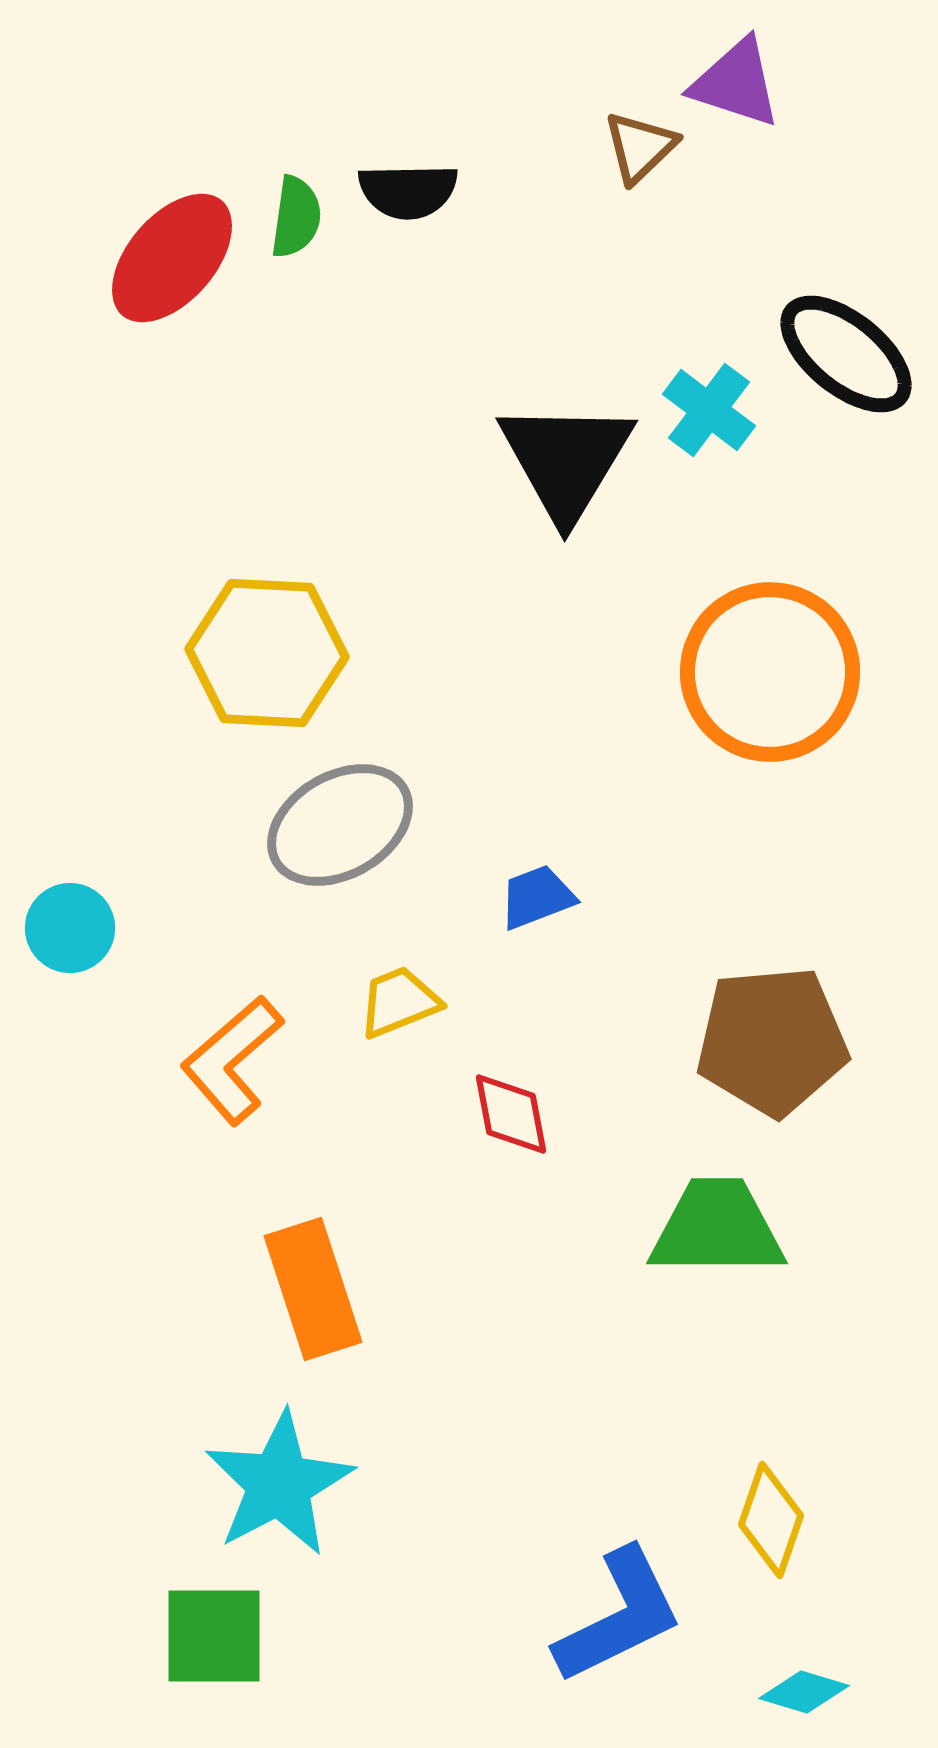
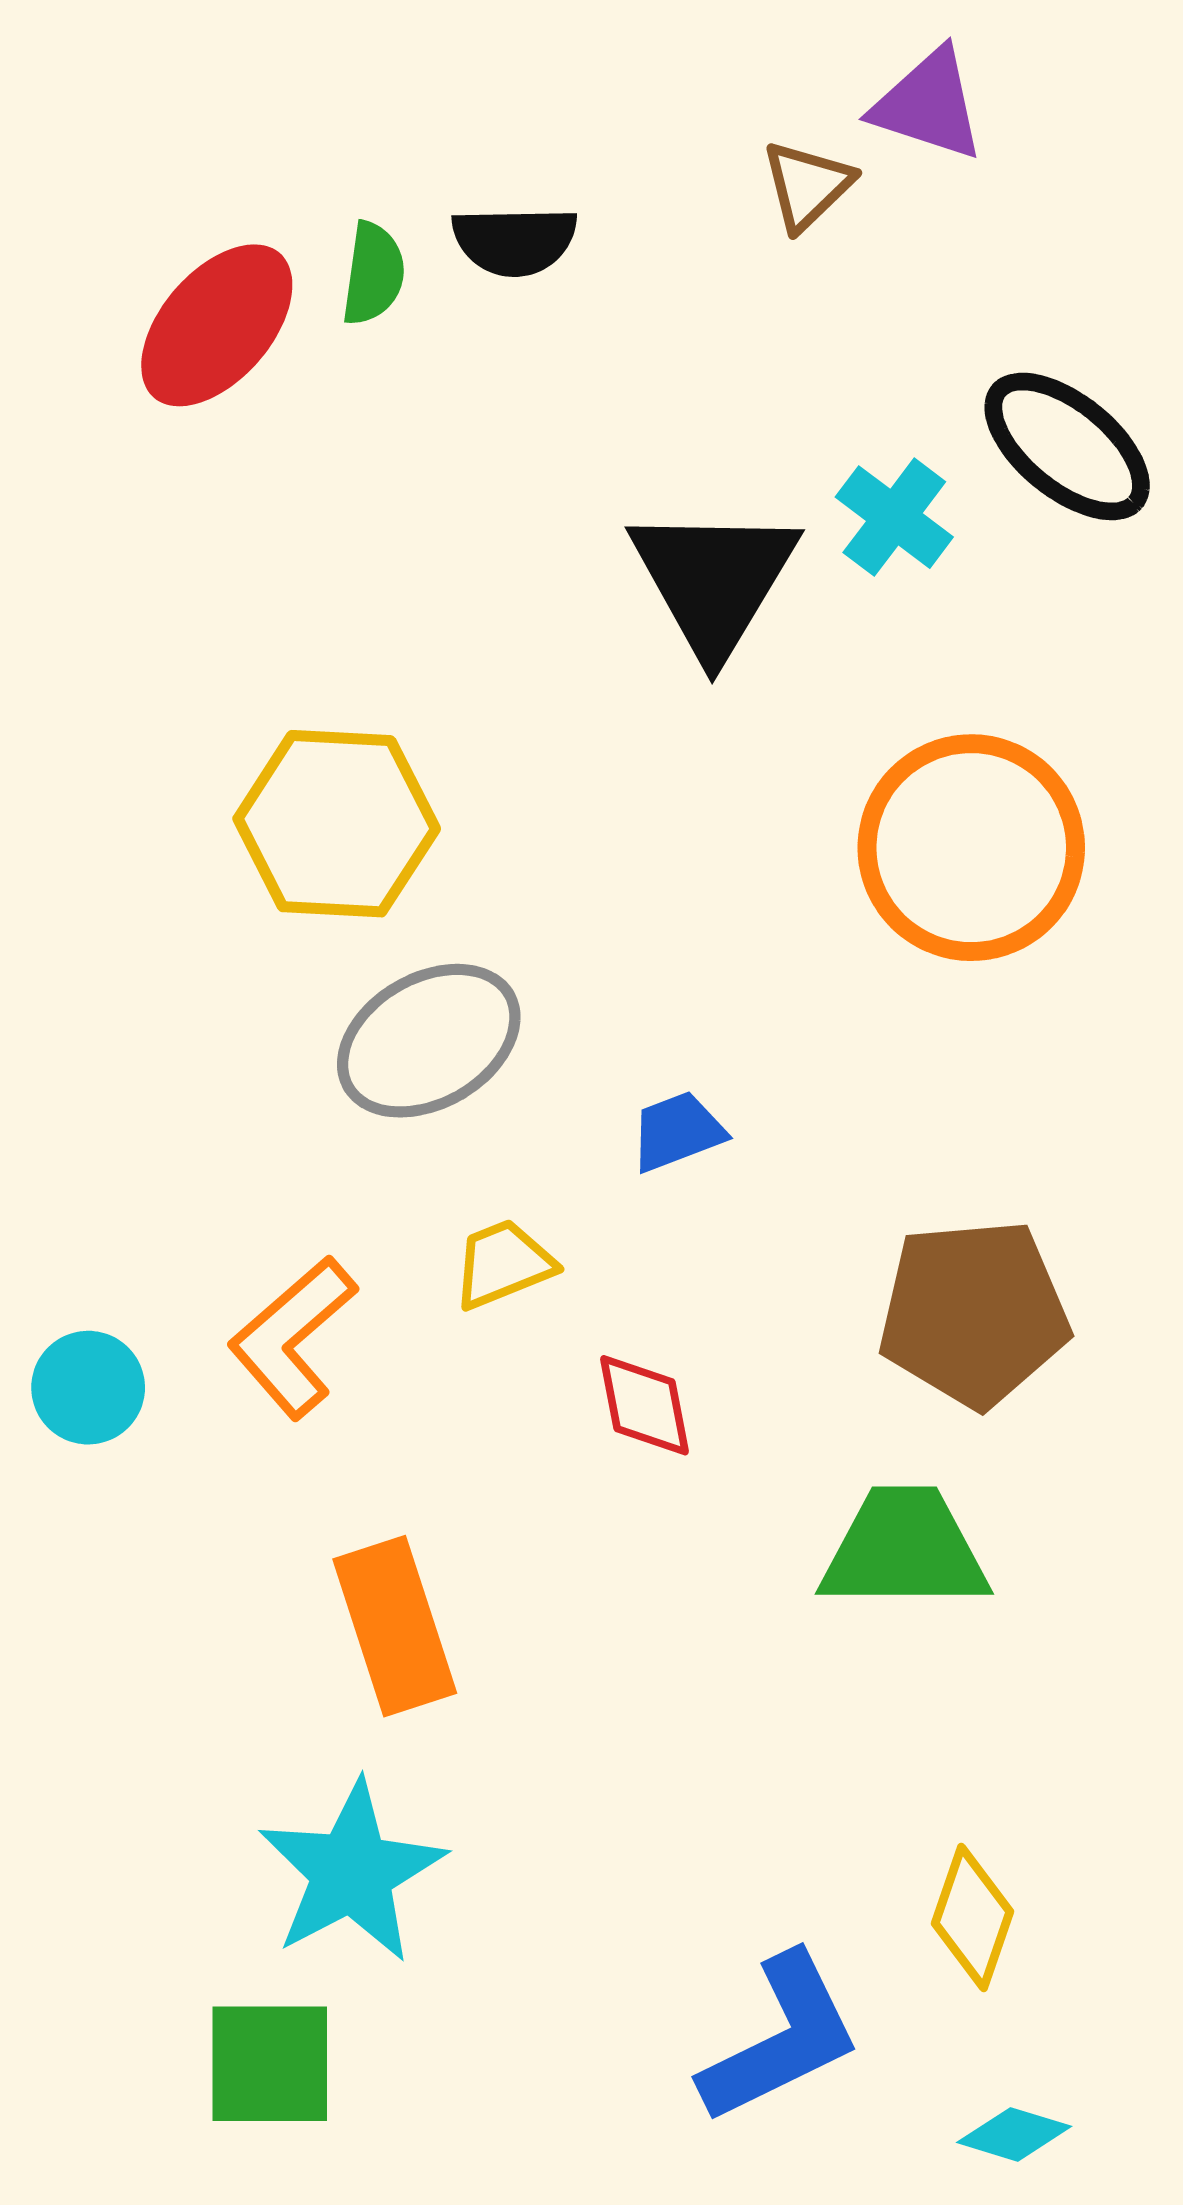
cyan circle: (70, 928) -> (88, 1388), moved

